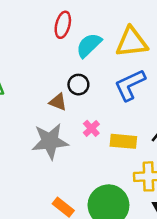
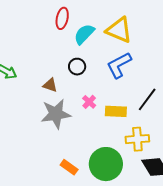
yellow triangle: (132, 42) -> (119, 30), turned 32
brown triangle: (58, 102) -> (50, 85), moved

